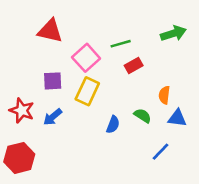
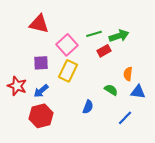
green arrow: (173, 33) -> (119, 36), moved
blue semicircle: (113, 125) -> (88, 107), moved
red hexagon: (19, 158) -> (41, 116), moved

